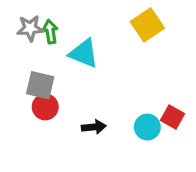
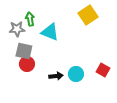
gray star: (30, 28) -> (17, 29), moved
cyan circle: (147, 127) -> (76, 74), moved

